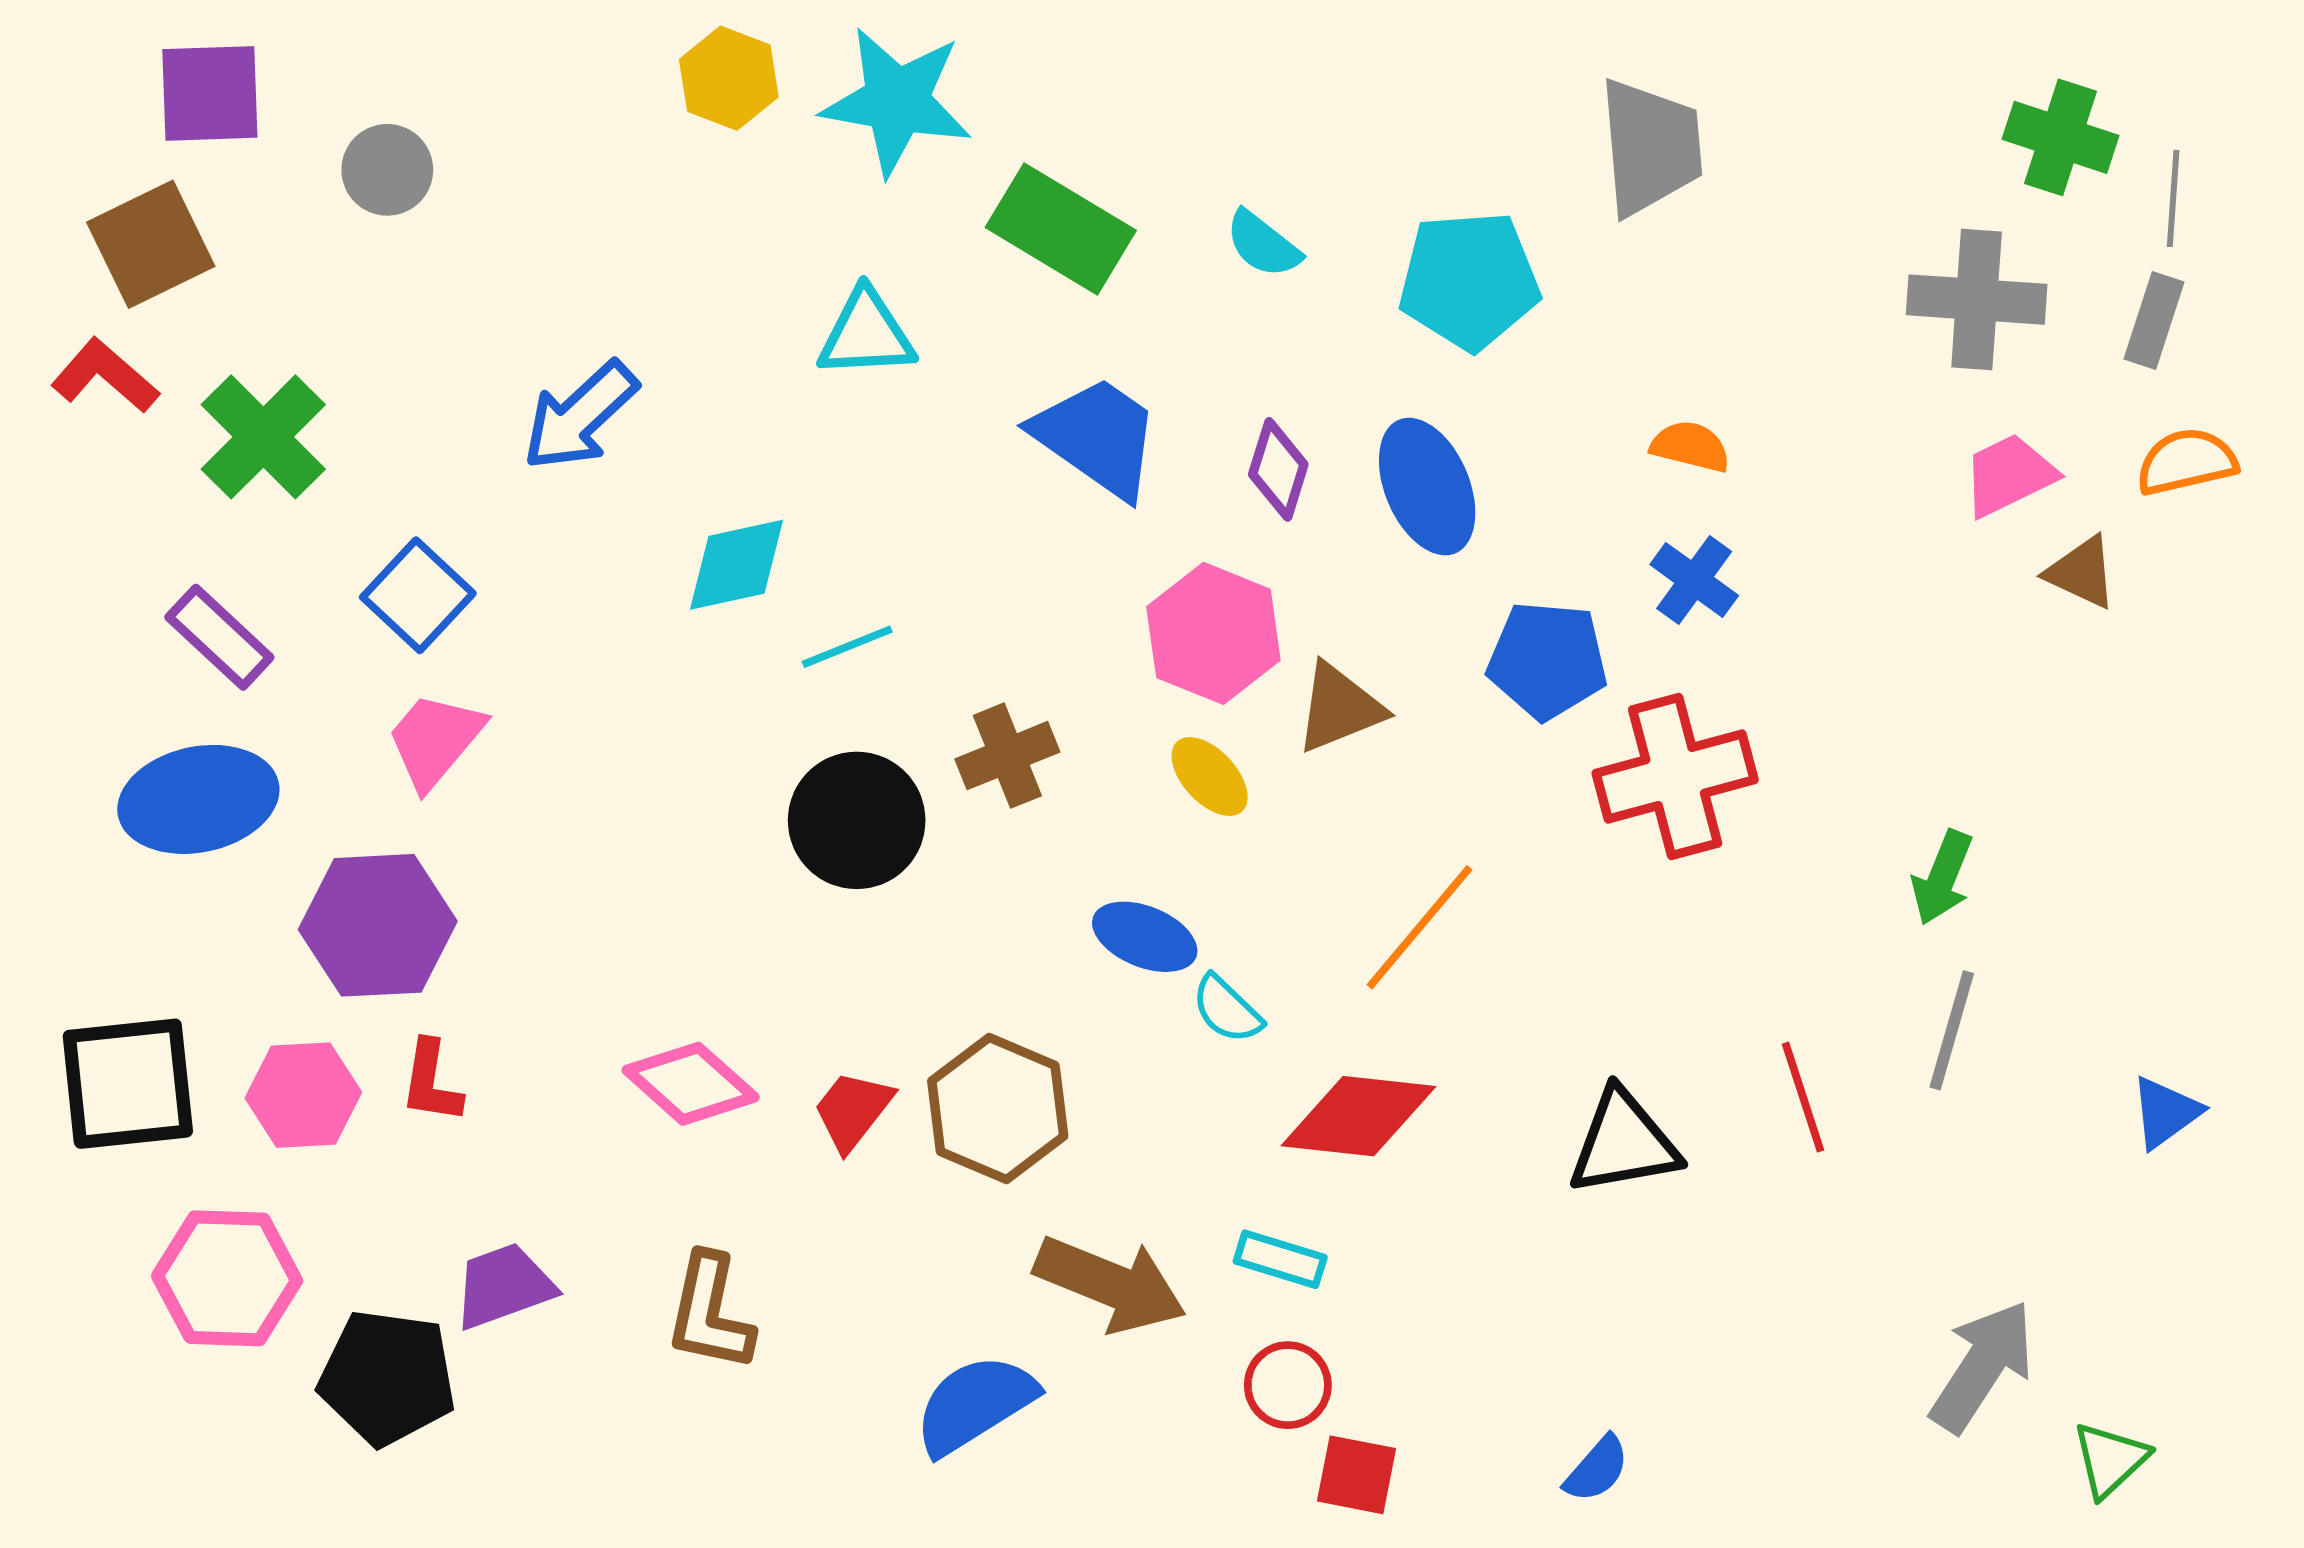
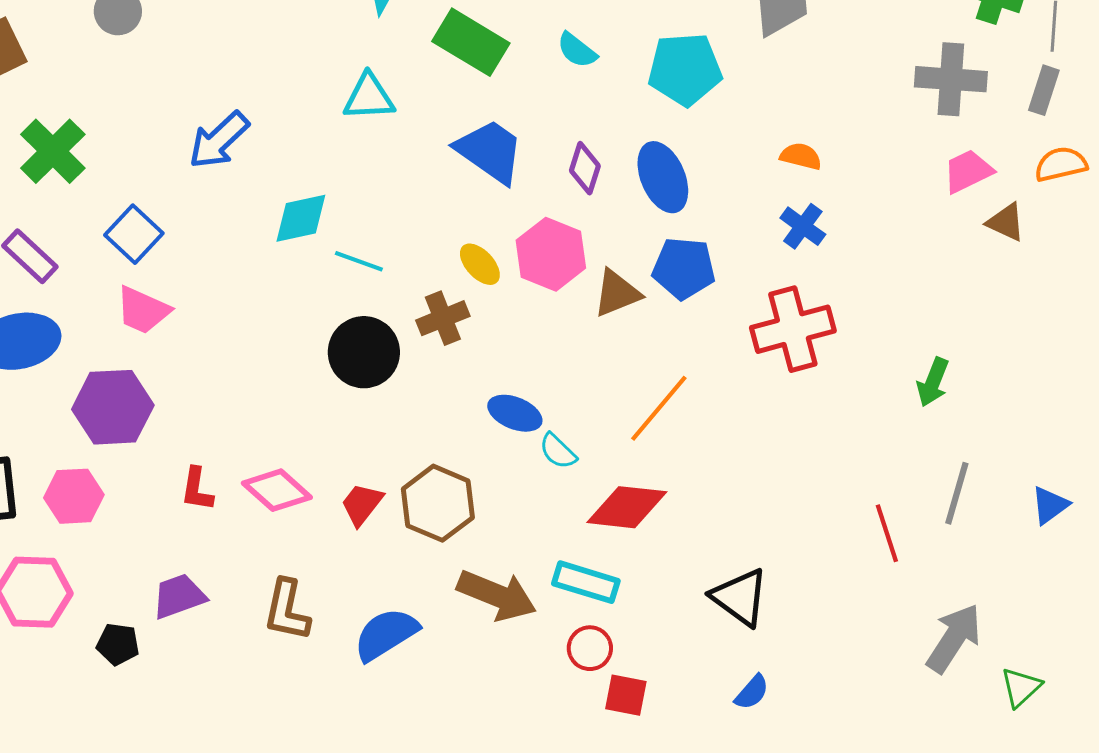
cyan line: (847, 647) -> (359, 261), turned 42
blue pentagon: (1547, 660) -> (684, 268), moved
pink trapezoid: (435, 740) -> (143, 310), turned -106
yellow ellipse: (1210, 777) -> (480, 264), moved
gray line: (1952, 1030) -> (957, 493), moved
red L-shape: (431, 1082) -> (197, 489), moved
red line: (1803, 1097) -> (887, 533), moved
black triangle: (1624, 1143) -> (740, 597), moved, turned 46
cyan rectangle: (1280, 1259) -> (586, 582), size x1.4
black pentagon: (387, 1378) -> (118, 644), size x0.6
blue semicircle: (975, 1404) -> (386, 634), moved

